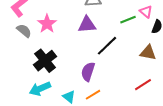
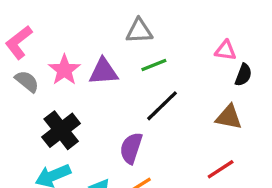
pink triangle: (146, 12) -> (225, 50), turned -32
green line: (128, 20) -> (154, 65), moved
purple triangle: (87, 25) -> (103, 72), moved

